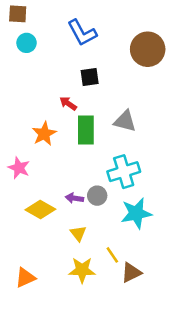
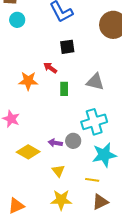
green rectangle: (86, 130) -> (64, 89), size x0.6
orange star: (44, 134) -> (28, 81), moved, turned 30
yellow line: (112, 255) -> (92, 180), moved, turned -48

